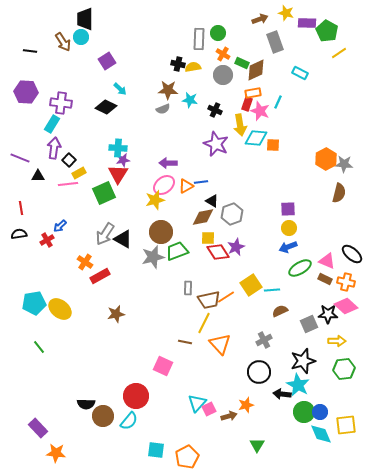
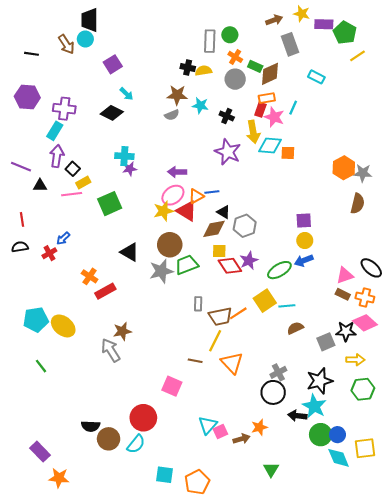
red triangle: (118, 174) -> (187, 211), moved, turned -30
gray arrow: (105, 234) -> (111, 350), moved, turned 115
pink triangle: (327, 261) -> (345, 275), turned -42
green ellipse: (300, 268) -> (279, 270), moved
gray cross: (264, 340) -> (278, 372), moved

